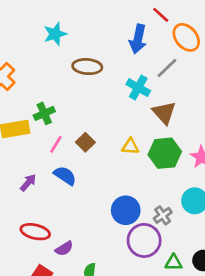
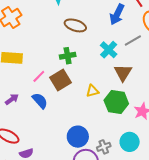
green cross: (44, 113) -> (68, 56), moved
brown square: (85, 142) -> (61, 80), size x1.5
yellow triangle: (130, 146) -> (92, 91), turned -32

